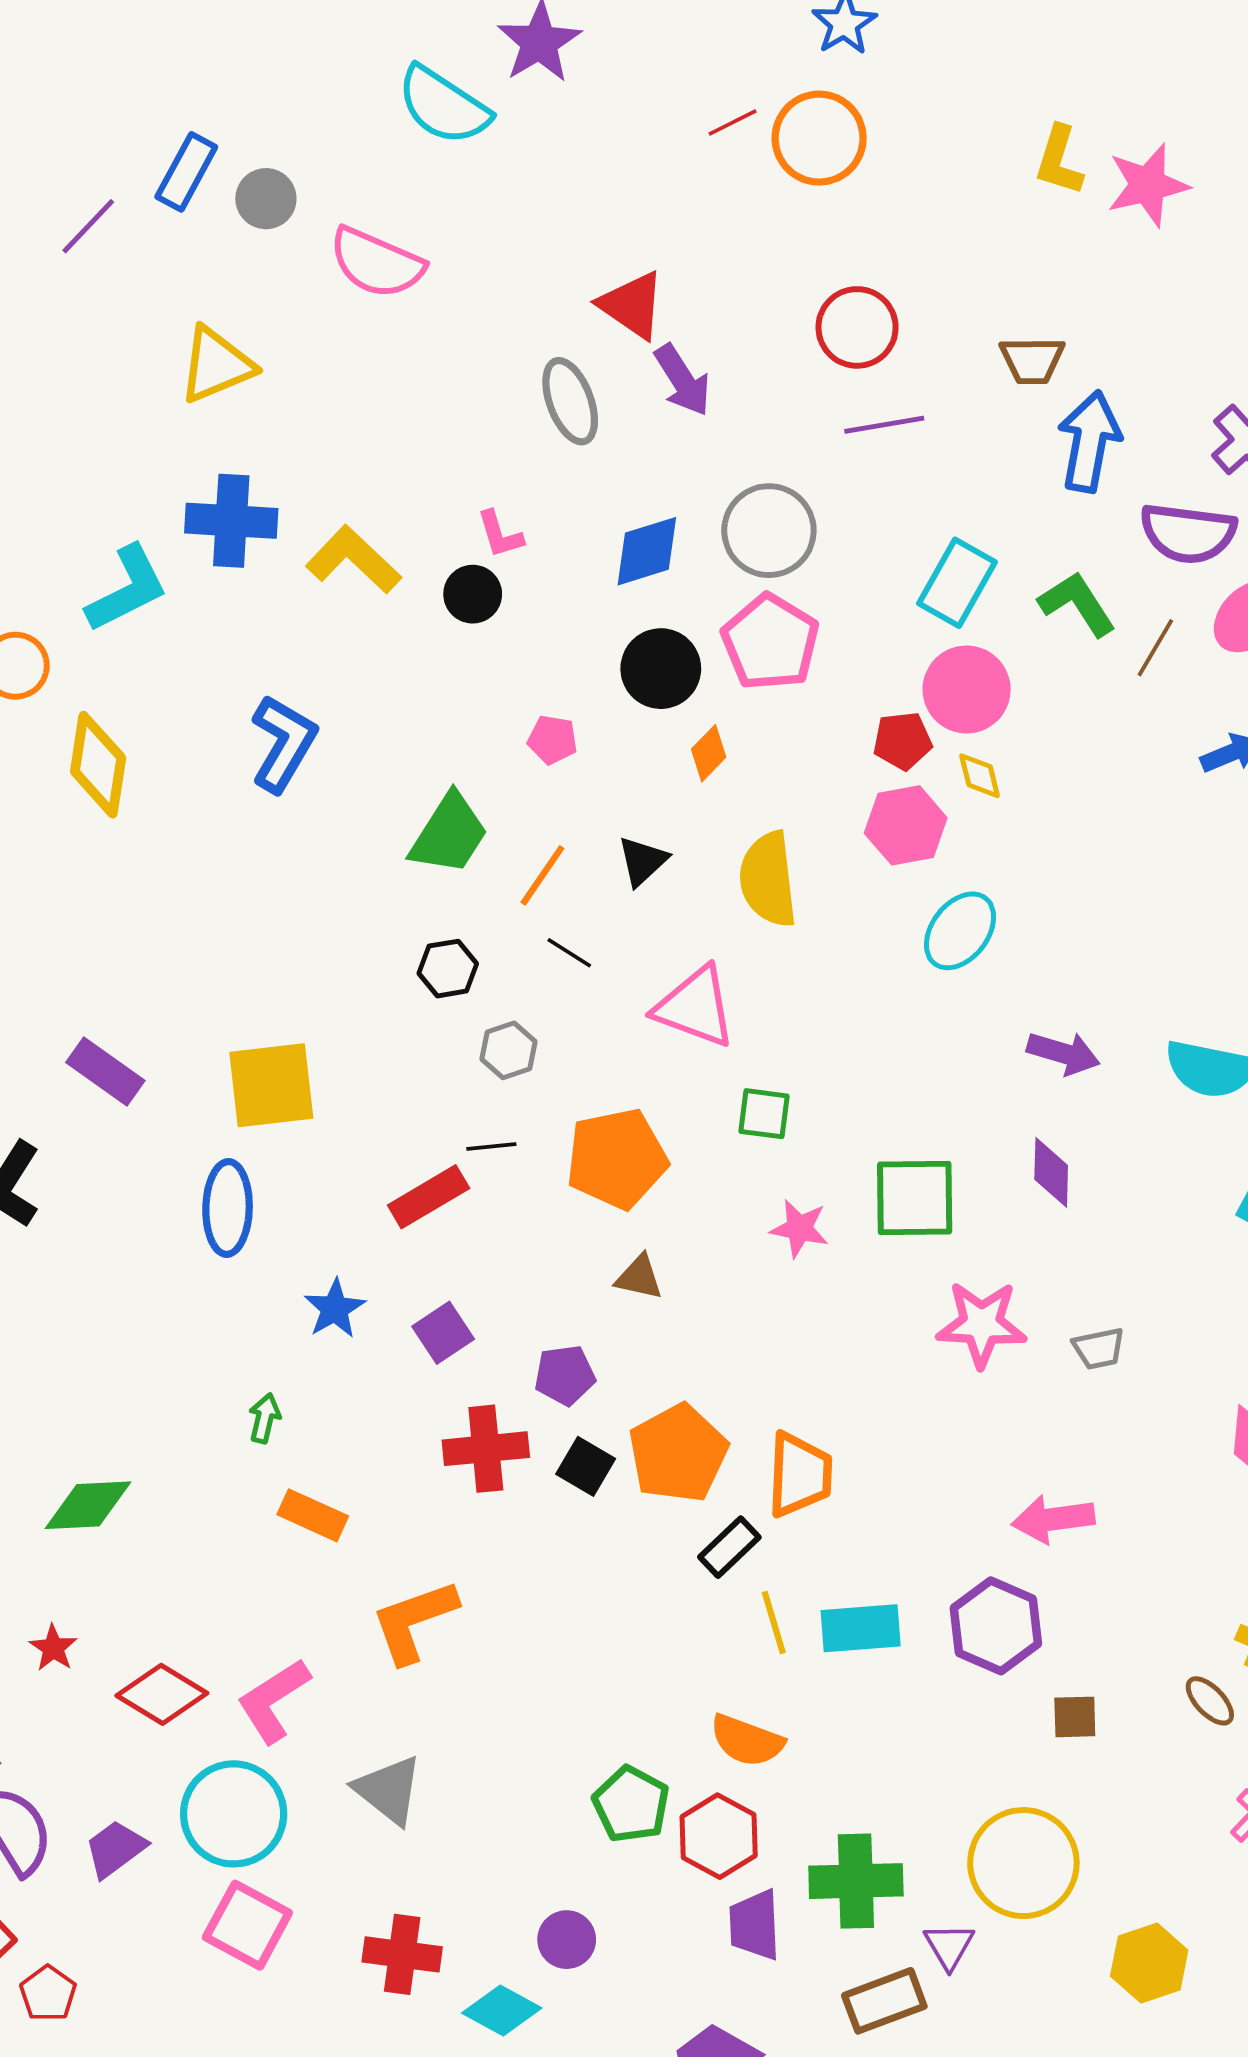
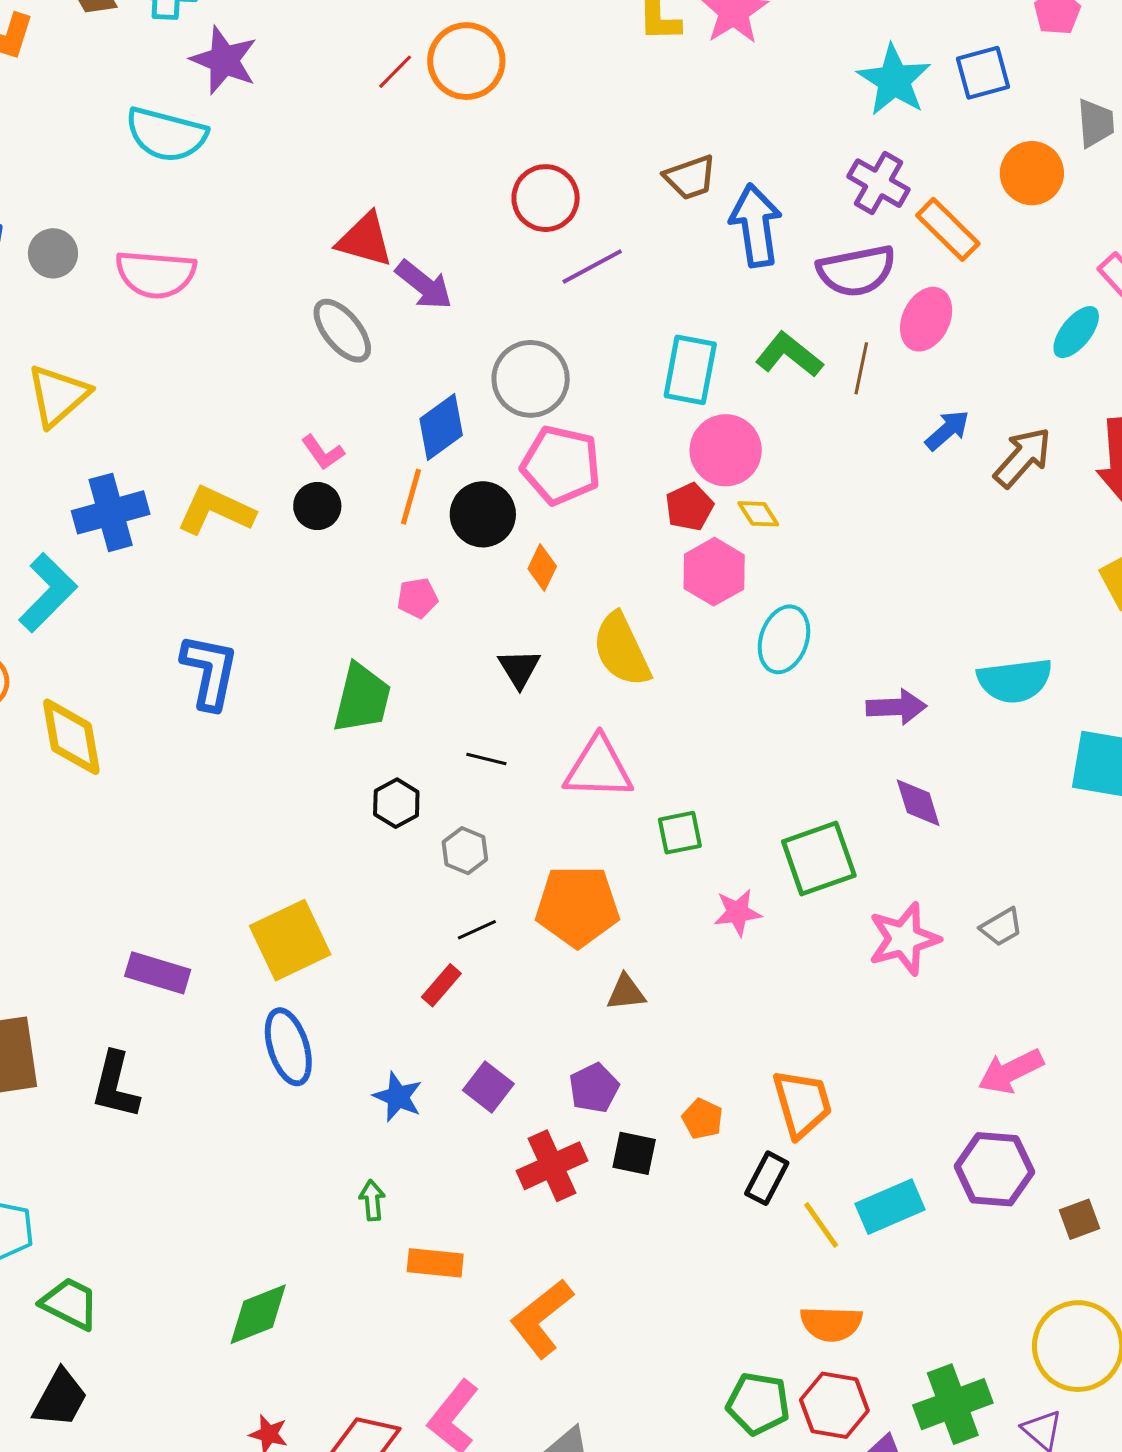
orange line: (542, 875) -> (411, 497), moved
orange pentagon: (617, 1159) -> (577, 906), turned 30
red rectangle: (429, 1197) -> (441, 985), size x0.7
orange pentagon: (678, 1453) -> (702, 1119), size x0.5

